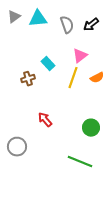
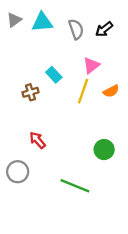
red arrow: (45, 120) -> (37, 140), moved
green line: (80, 162) -> (75, 186), moved

